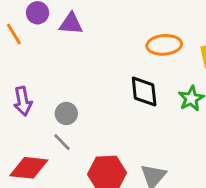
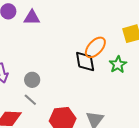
orange ellipse: (164, 45) -> (95, 47), moved, turned -40

